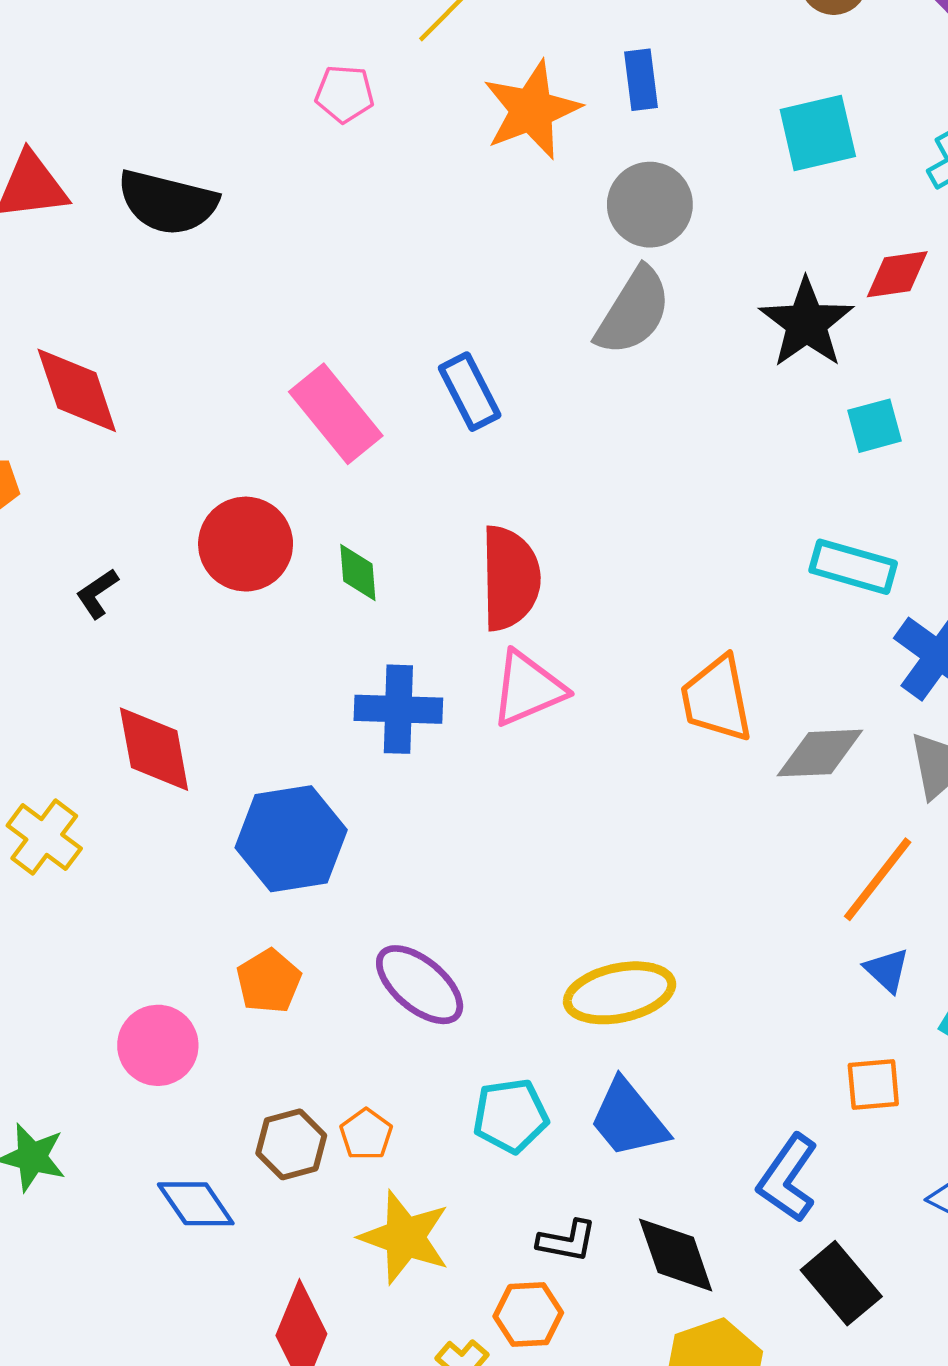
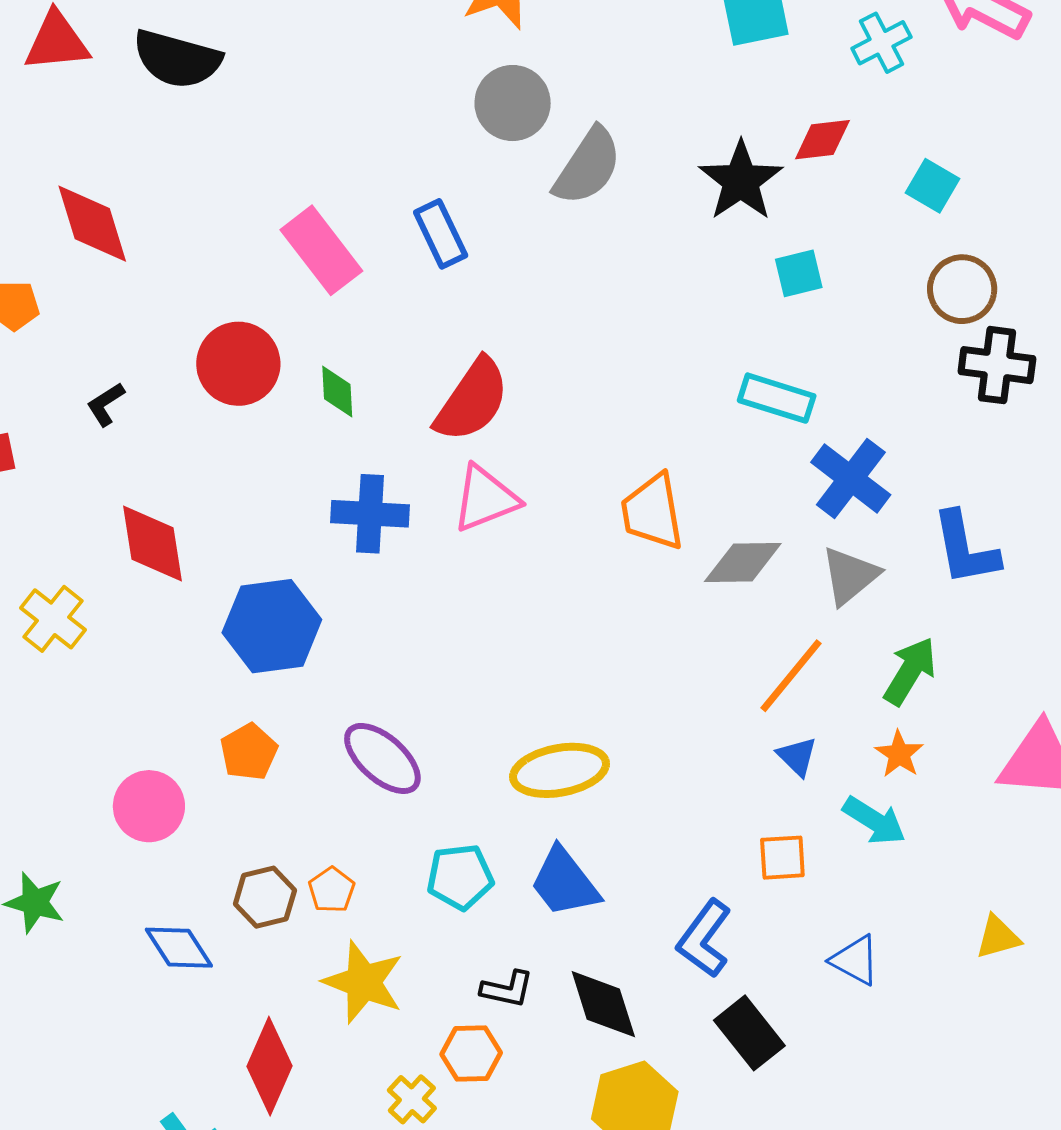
gray circle: (650, 205) -> (513, 103), moved
red semicircle: (510, 578) -> (472, 400), turned 34

